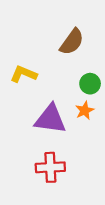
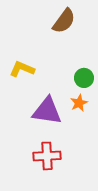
brown semicircle: (72, 42) -> (64, 21), moved

